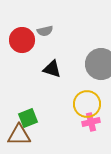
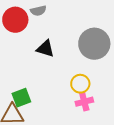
yellow circle: (87, 104) -> (80, 84), size x0.7

